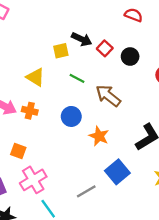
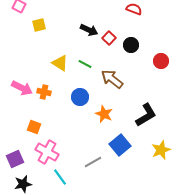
yellow square: (61, 51) -> (39, 25), moved
yellow triangle: (36, 77) -> (60, 63), moved
pink cross: (33, 180) -> (47, 152), turned -30

